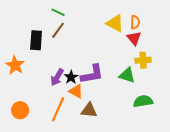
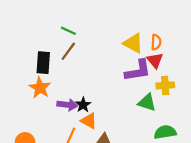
orange star: (15, 65) -> (40, 88), moved
purple L-shape: (92, 74) -> (138, 71), moved
purple arrow: (57, 77) -> (67, 105), turned -114

